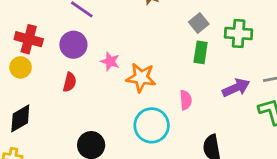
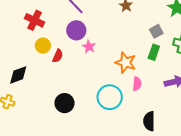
purple circle: (73, 45) -> (76, 30), moved
yellow circle: (21, 67) -> (43, 46), moved
orange star: (141, 78) -> (126, 63), moved

